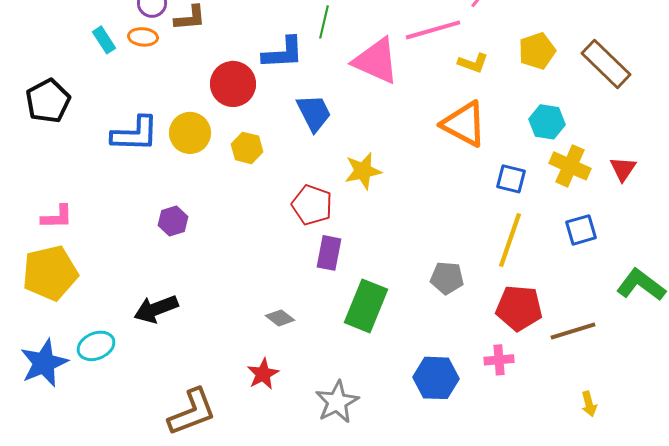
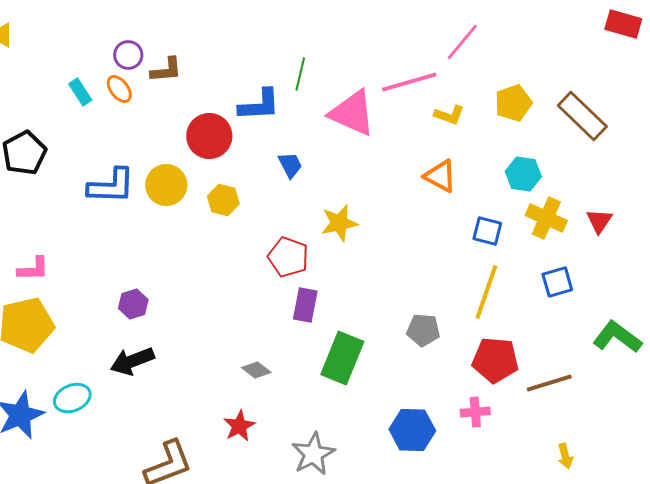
orange ellipse: (143, 37) -> (119, 89), turned 48
blue trapezoid: (314, 113) -> (290, 165), size x0.7
orange triangle: (464, 124) -> (440, 176), size x0.7
purple hexagon: (173, 221) -> (133, 304), moved

